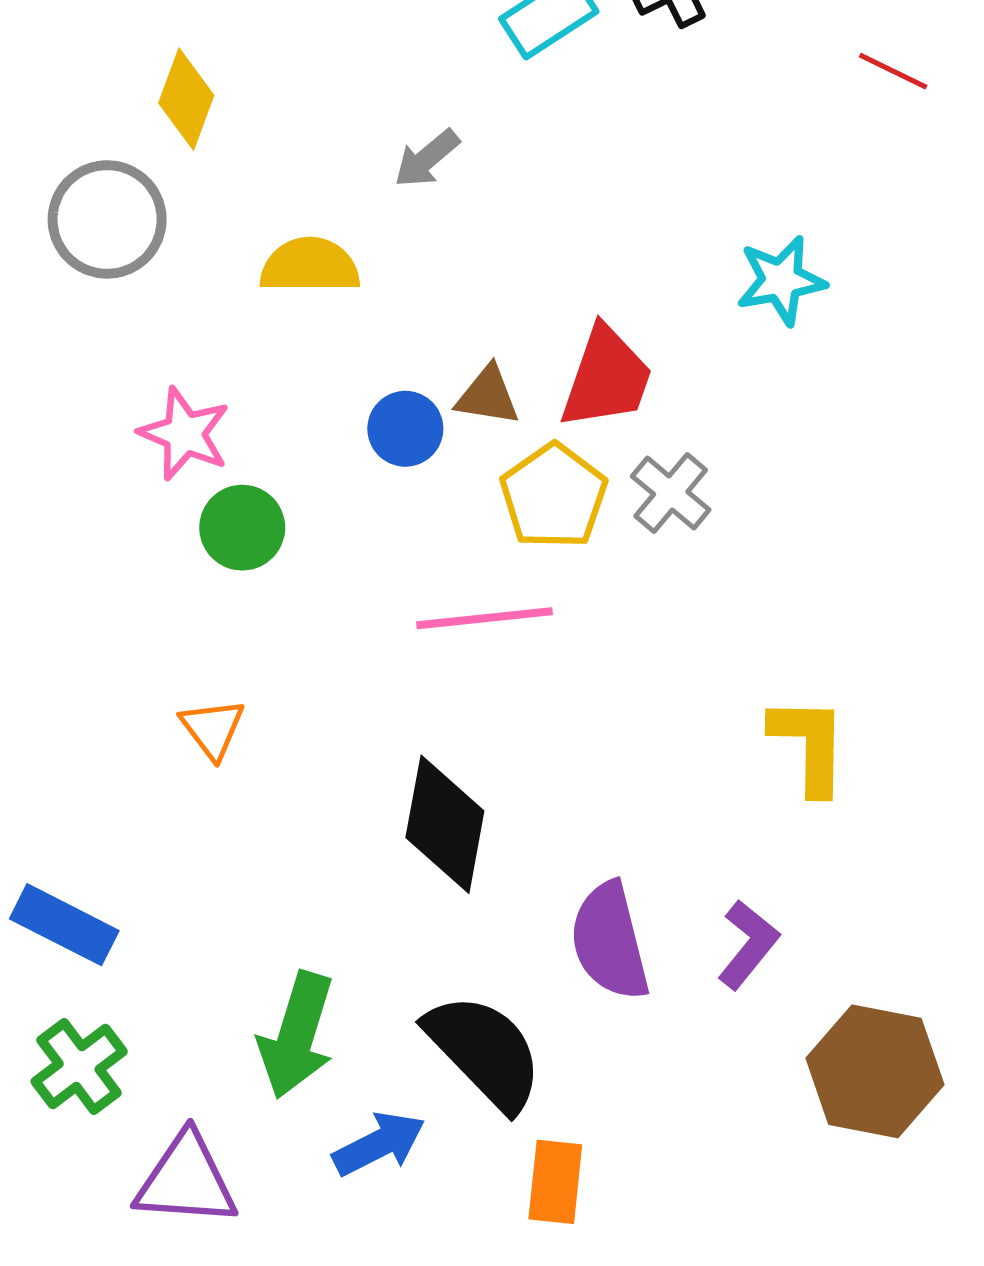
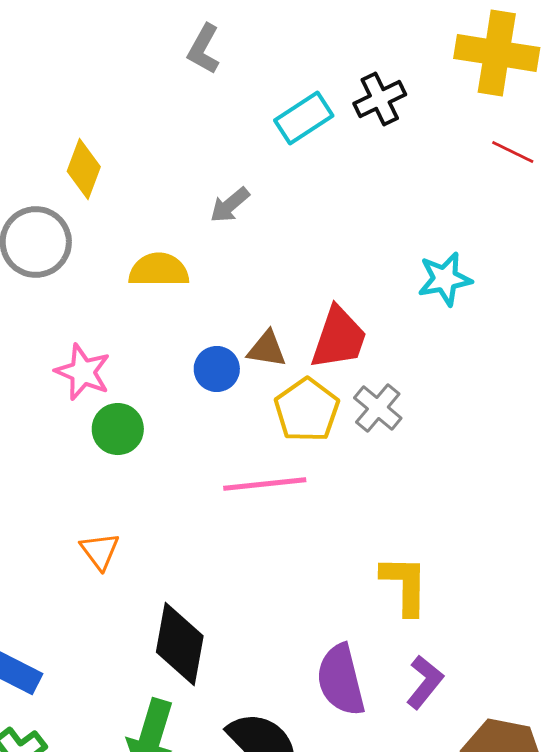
yellow L-shape: (809, 745) -> (405, 585), moved
black diamond: (445, 824) -> (180, 644), moved

